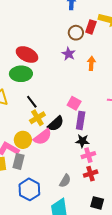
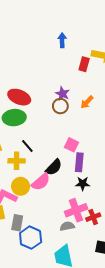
brown circle: (76, 33) -> (60, 106), moved
orange arrow: (91, 63) -> (87, 102), turned -136
yellow cross: (37, 118) -> (17, 161), moved, turned 35
pink cross: (88, 155) -> (76, 210), moved, size x1.5
gray rectangle: (19, 161) -> (17, 223), moved
gray semicircle: (65, 181) -> (67, 226), turned -128

